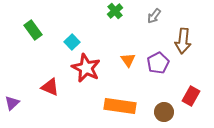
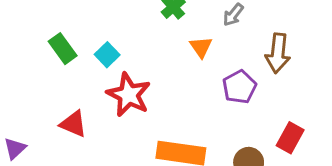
green rectangle: (33, 30) -> (63, 49), moved
orange triangle: (128, 60) -> (201, 47), moved

